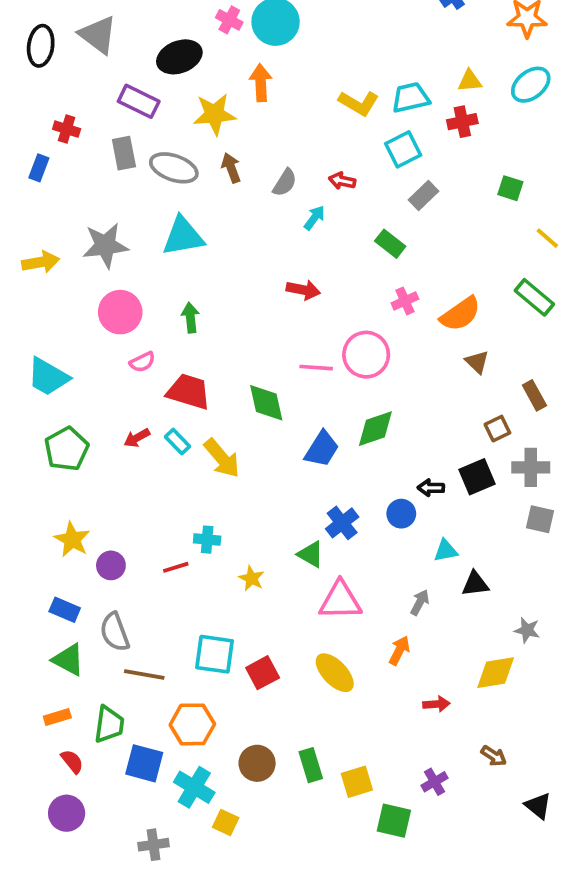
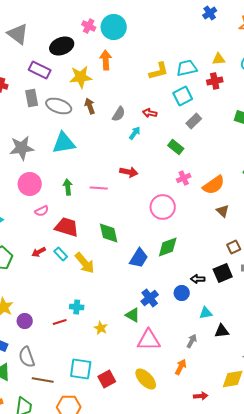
yellow L-shape: (359, 103) -> (159, 71), turned -45
pink line: (316, 368) -> (99, 188), moved

